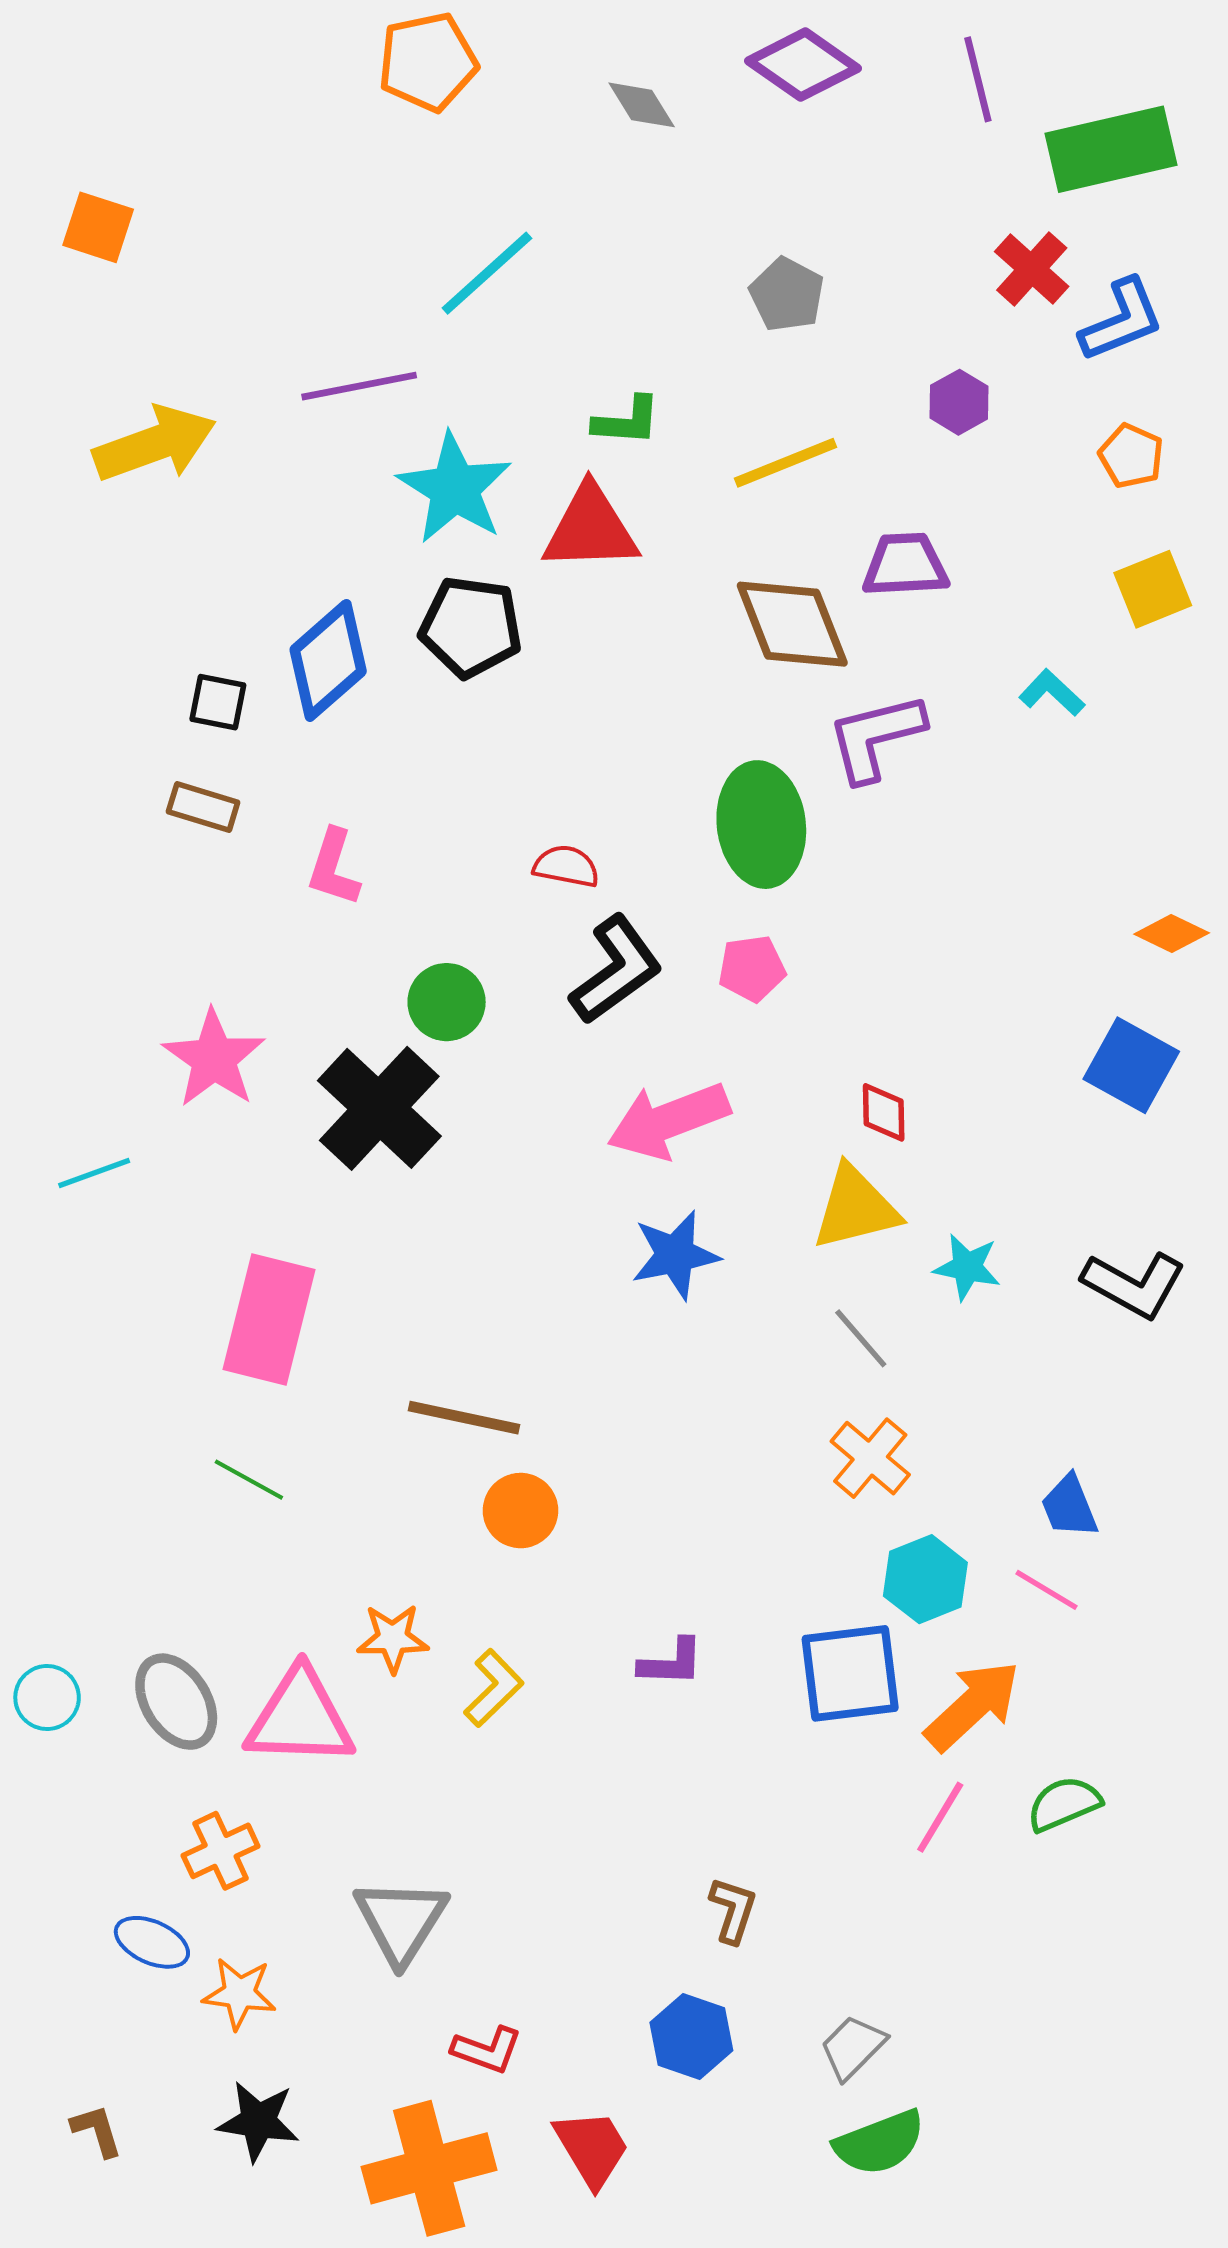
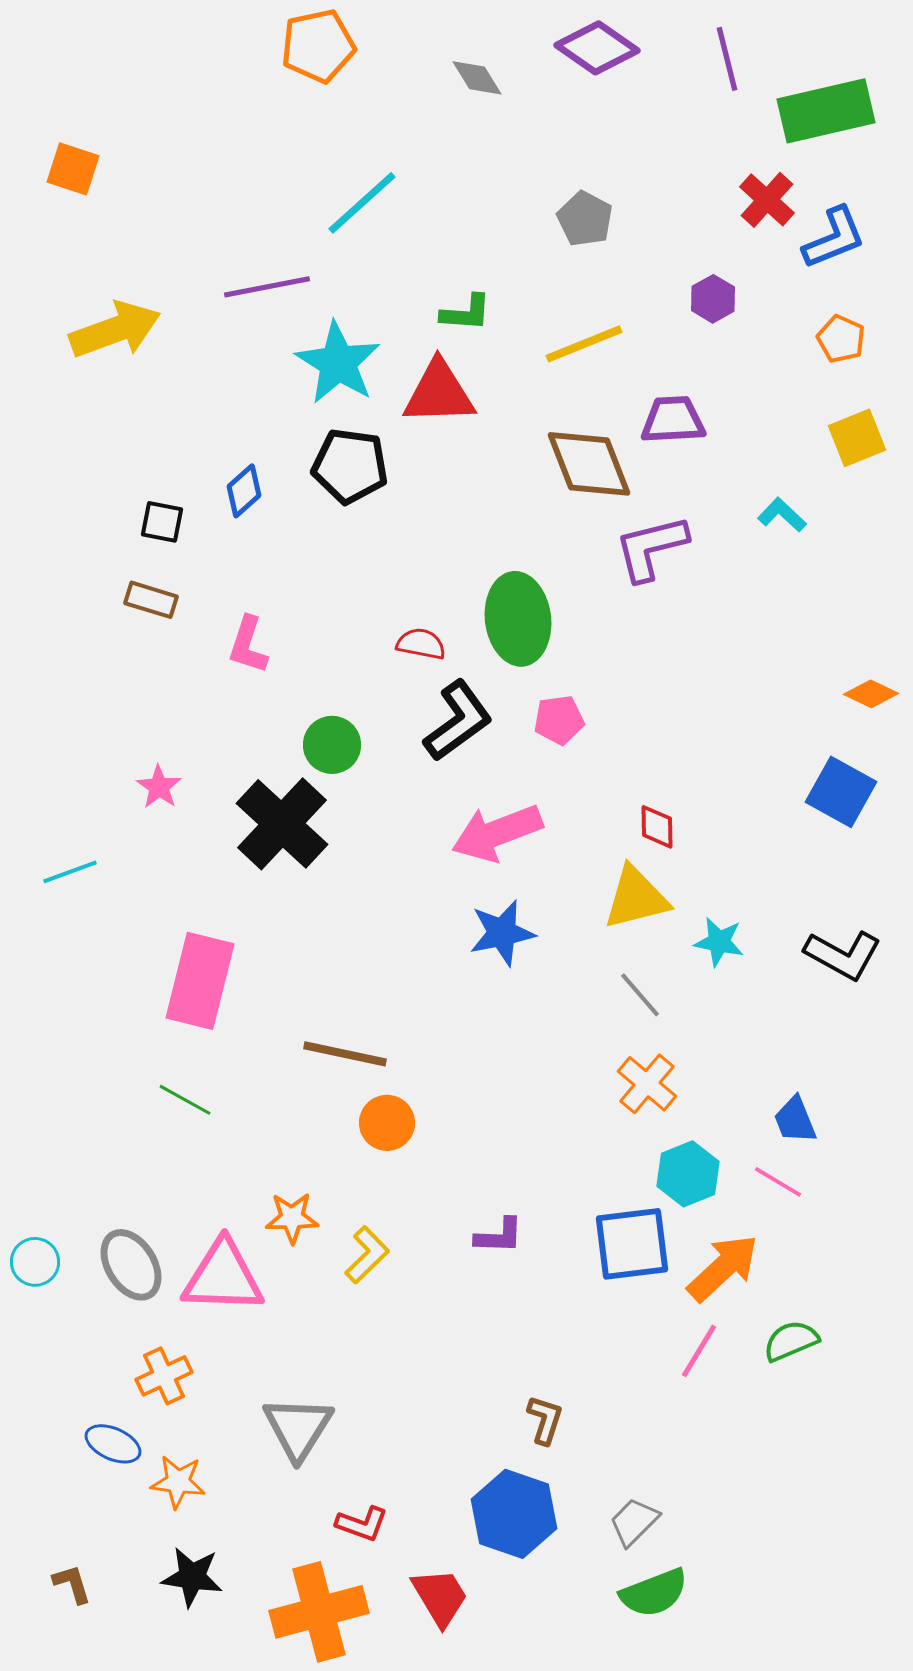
blue diamond: (328, 660) -> (244, 491), size x0.6
green ellipse: (761, 825) -> (518, 619), moved
pink star: (214, 1059) -> (159, 787), size x0.6
blue hexagon: (691, 2036) -> (514, 1514), size x1.4

